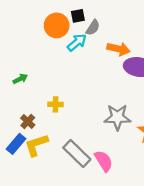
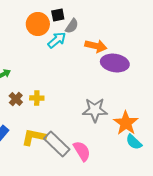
brown cross: (28, 121) -> (16, 99), moved
yellow L-shape: (36, 145) -> (34, 137), moved, turned 30

